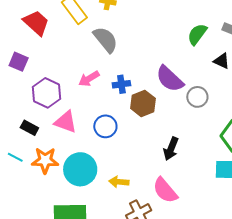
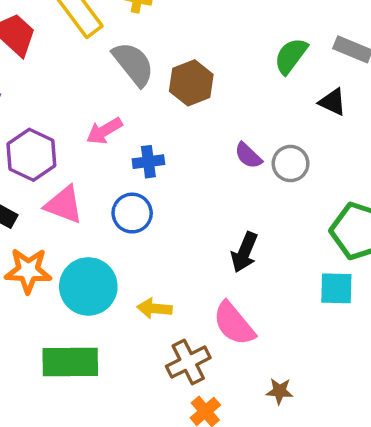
purple semicircle: (170, 79) -> (248, 156), moved, size x0.6
blue cross: (121, 84) -> (148, 162), moved
brown hexagon: (143, 103) -> (191, 83), moved

